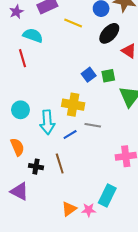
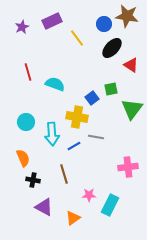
yellow line: (73, 23) -> (77, 38), turned 30
cyan semicircle: (33, 35) -> (55, 84), moved
blue square: (89, 75) -> (92, 98), moved
black cross: (36, 167) -> (33, 180), moved
purple triangle: (19, 191) -> (44, 207), moved
pink star: (89, 210) -> (89, 195), moved

